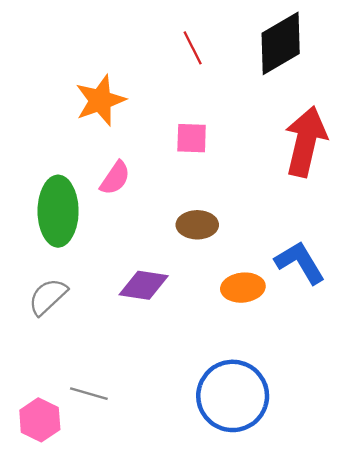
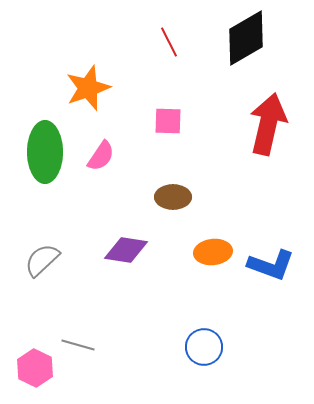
green ellipse: (58, 211) -> (45, 152), moved
blue L-shape: (300, 262) -> (271, 265), moved, turned 141
blue circle: (233, 396) -> (204, 347), size x0.6

